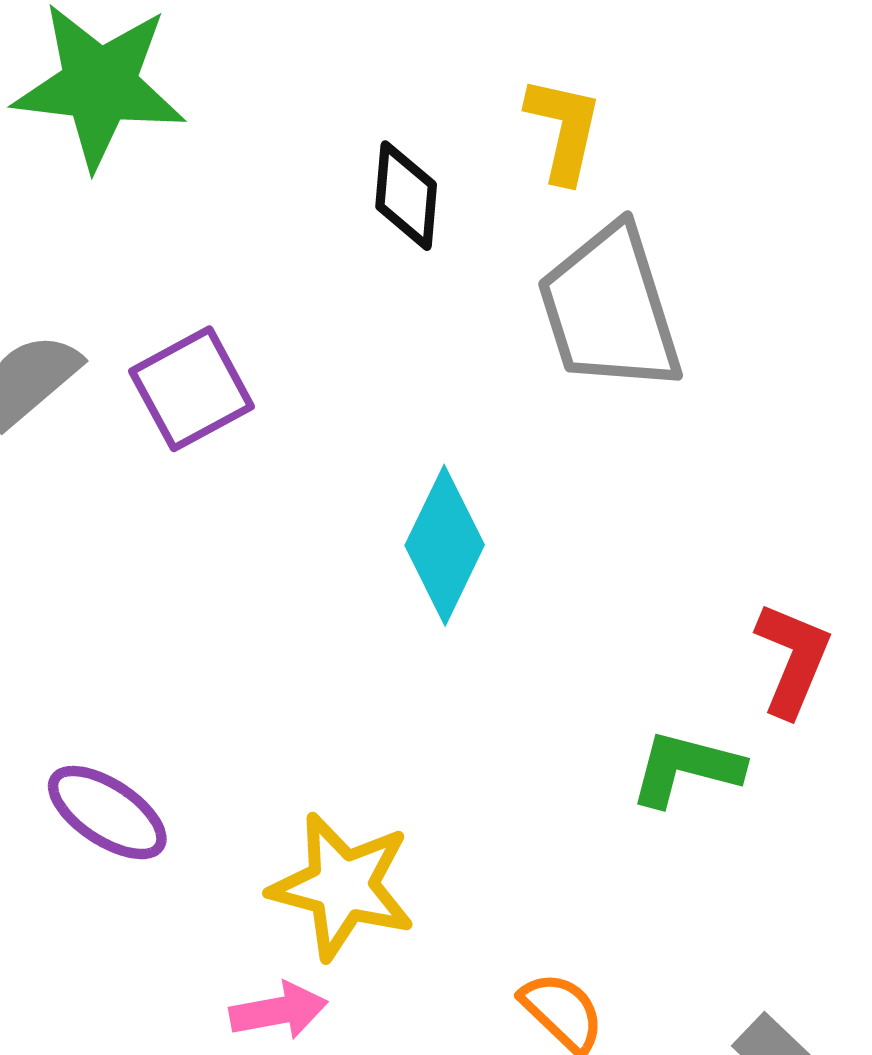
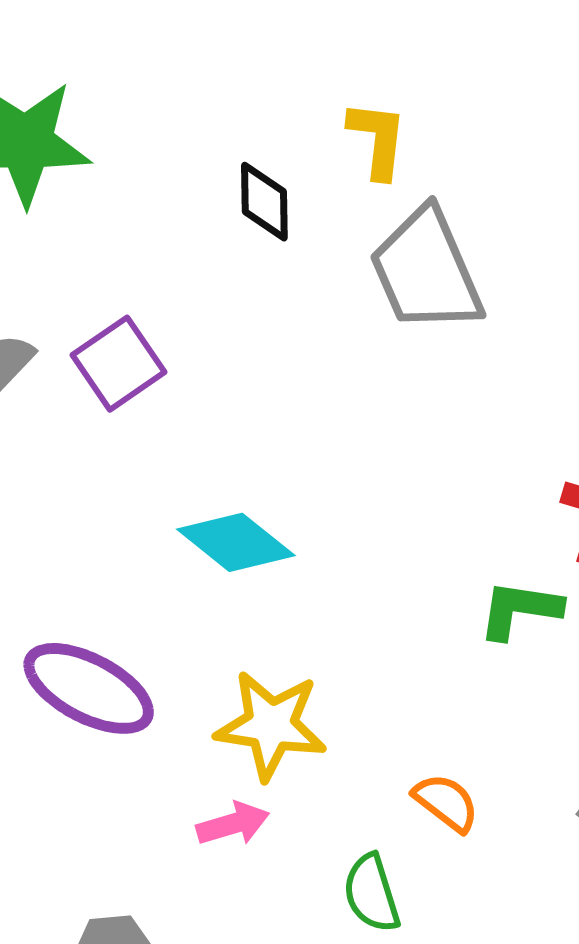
cyan diamond: (445, 545) -> (236, 542), moved, turned -71
purple ellipse: (107, 813) -> (89, 688), size x1.4

